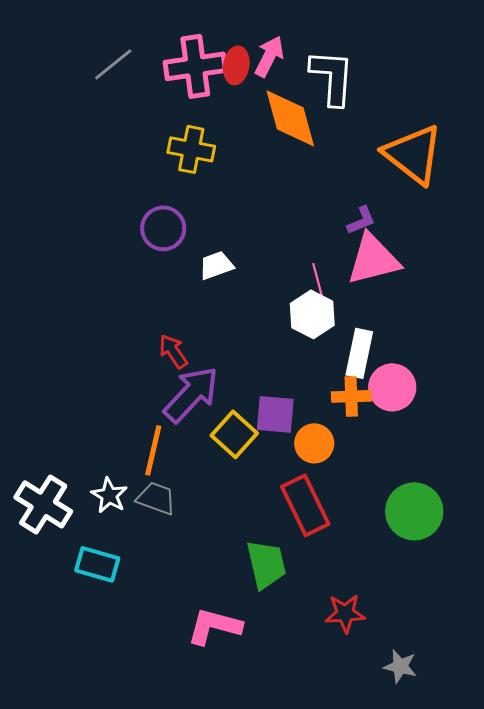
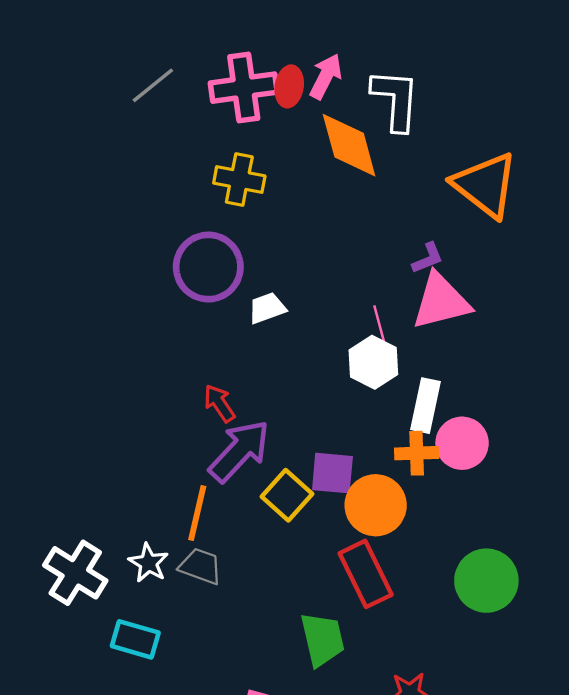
purple circle: (163, 228) -> (208, 267), size x1.4
orange circle: (314, 443) -> (376, 505), size x1.4

